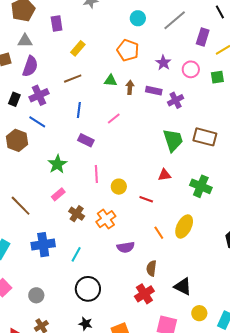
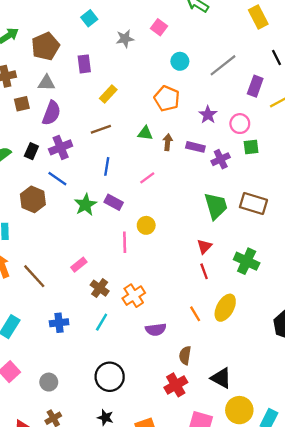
green square: (217, 77) -> (251, 147), moved
green star: (57, 164) -> (86, 205), moved
red triangle: (165, 175) -> (204, 246), turned -40
yellow circle: (119, 187) -> (146, 225), moved
red line: (146, 199) -> (204, 271), moved, turned 48
blue cross: (43, 245) -> (59, 323), size x0.7
cyan line: (76, 254) -> (102, 322), moved
yellow circle: (199, 313) -> (239, 410), size x1.5

